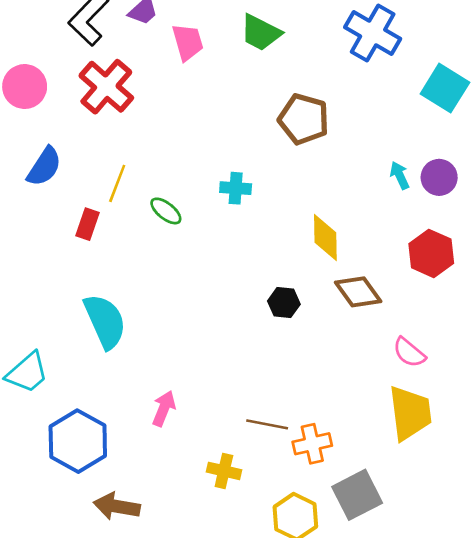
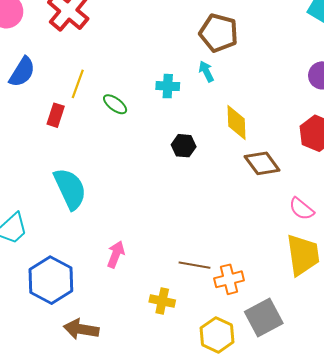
cyan arrow: (400, 175) -> (206, 71), moved
black hexagon: (284, 303) -> (184, 146), moved

